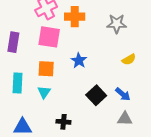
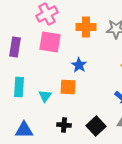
orange cross: (75, 17) -> (86, 27), moved
orange square: (46, 69) -> (68, 87), moved
black square: (96, 95) -> (96, 126), moved

